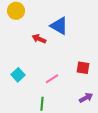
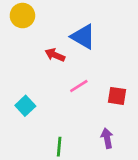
pink line: (52, 79) -> (79, 86), moved
purple arrow: (86, 98) -> (107, 138), moved, turned -72

